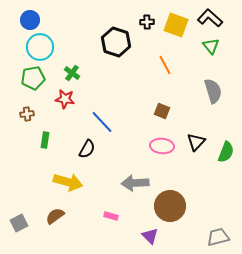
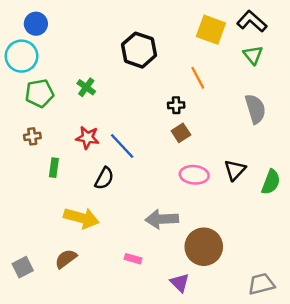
black cross: (147, 22) -> (176, 105), moved
cyan circle: (40, 47) -> (22, 56), moved
red star: (65, 99) -> (87, 138), moved
brown square: (162, 111) -> (181, 133), moved, turned 35

